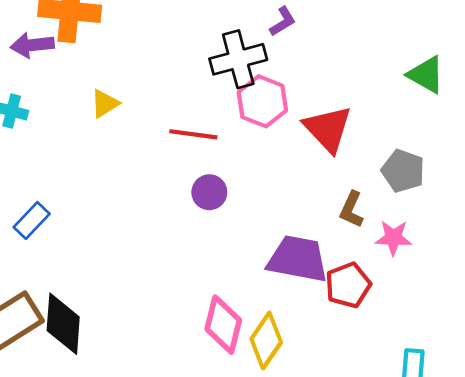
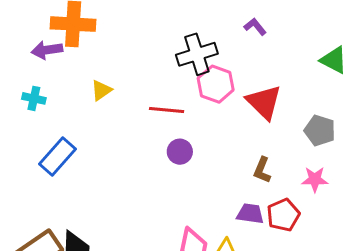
purple L-shape: (283, 22) -> (255, 27), moved, turned -95
brown L-shape: (352, 209) -> (262, 170), moved
blue rectangle: (32, 220) -> (57, 157), moved, size x1.4
purple trapezoid: (298, 259) -> (250, 214), moved, size x0.6

